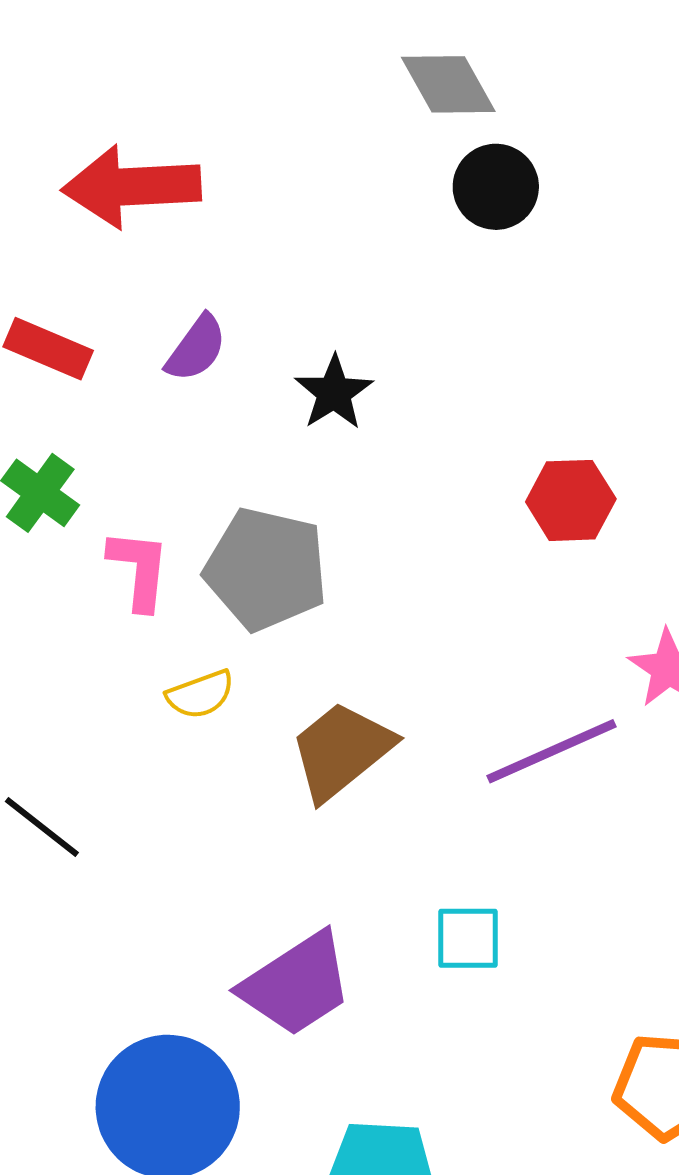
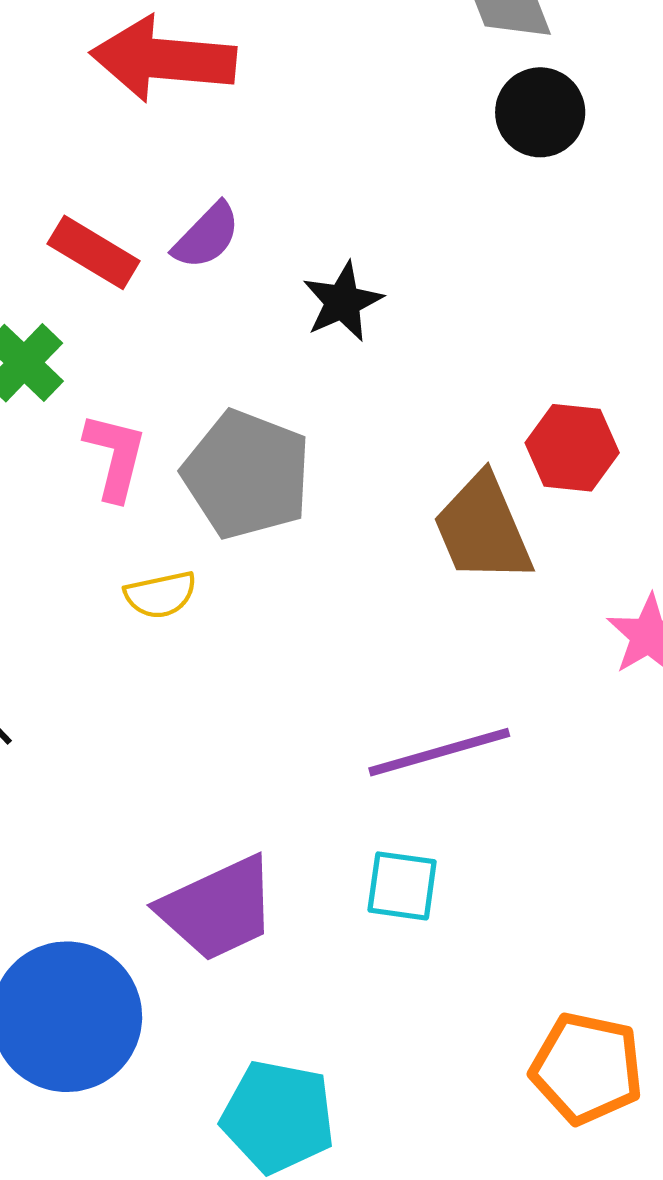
red rectangle: (48, 349) -> (94, 252), moved
brown trapezoid: (341, 751) -> (483, 529), moved, turned -82
purple line: (552, 751) -> (439, 752), moved

